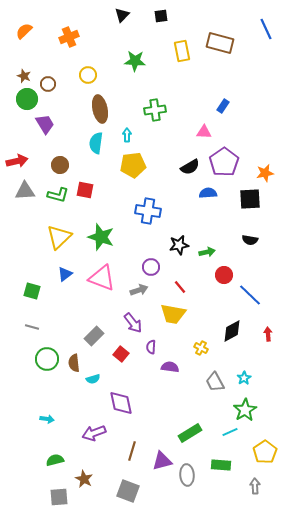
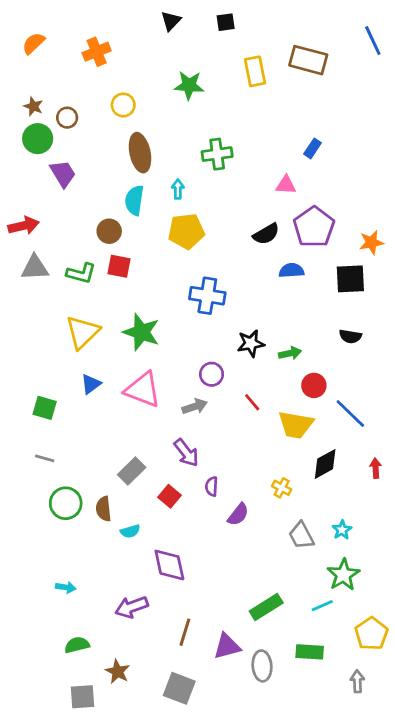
brown circle: (60, 165) -> (109, 231), moved
yellow trapezoid: (173, 314) -> (296, 425), moved
purple semicircle: (170, 367) -> (238, 514), turned 120

